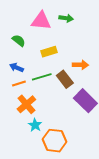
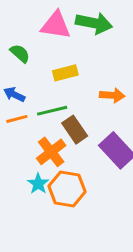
green arrow: (66, 18) -> (94, 23), size x1.6
brown rectangle: (65, 79) -> (75, 130), moved
orange cross: (26, 104) -> (51, 152), moved
orange hexagon: (55, 141) -> (67, 189), moved

